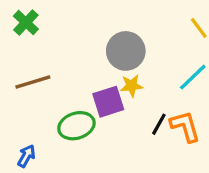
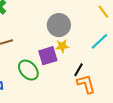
green ellipse: (76, 126) -> (28, 70), turned 65
orange L-shape: (185, 126) -> (86, 84), moved

